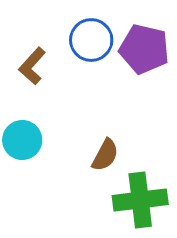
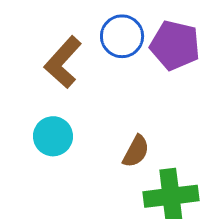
brown L-shape: (32, 66) -> (63, 62), size x1.4

